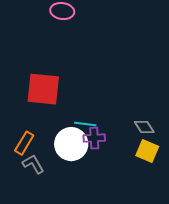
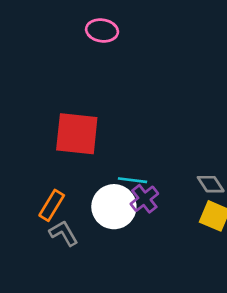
purple cross: (94, 138) -> (144, 199), turned -35

